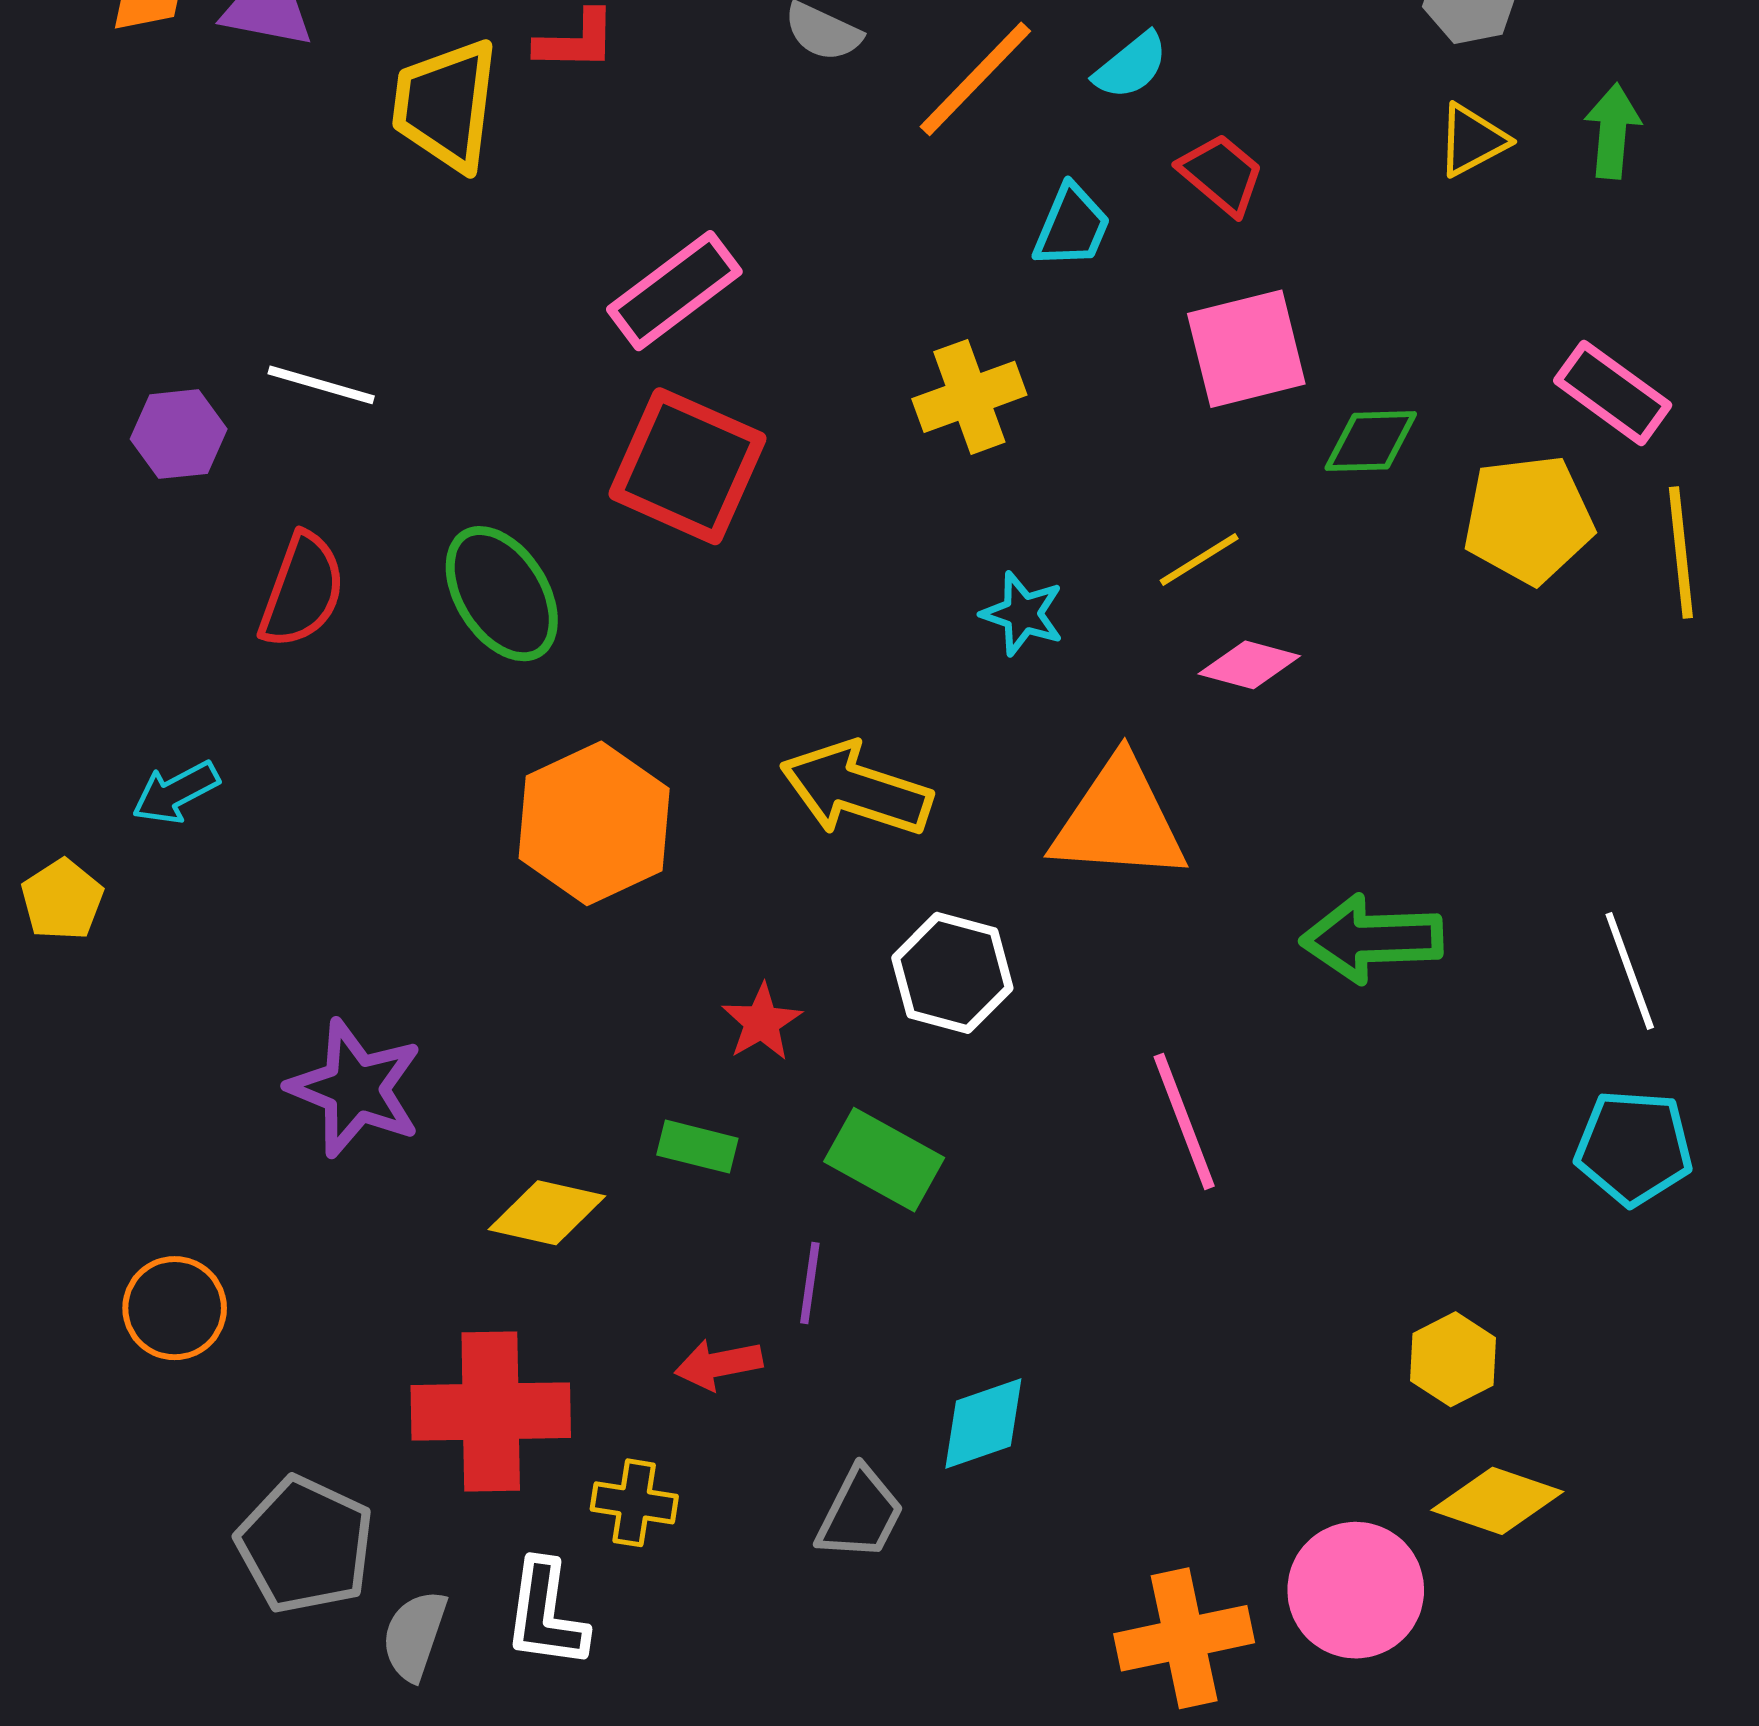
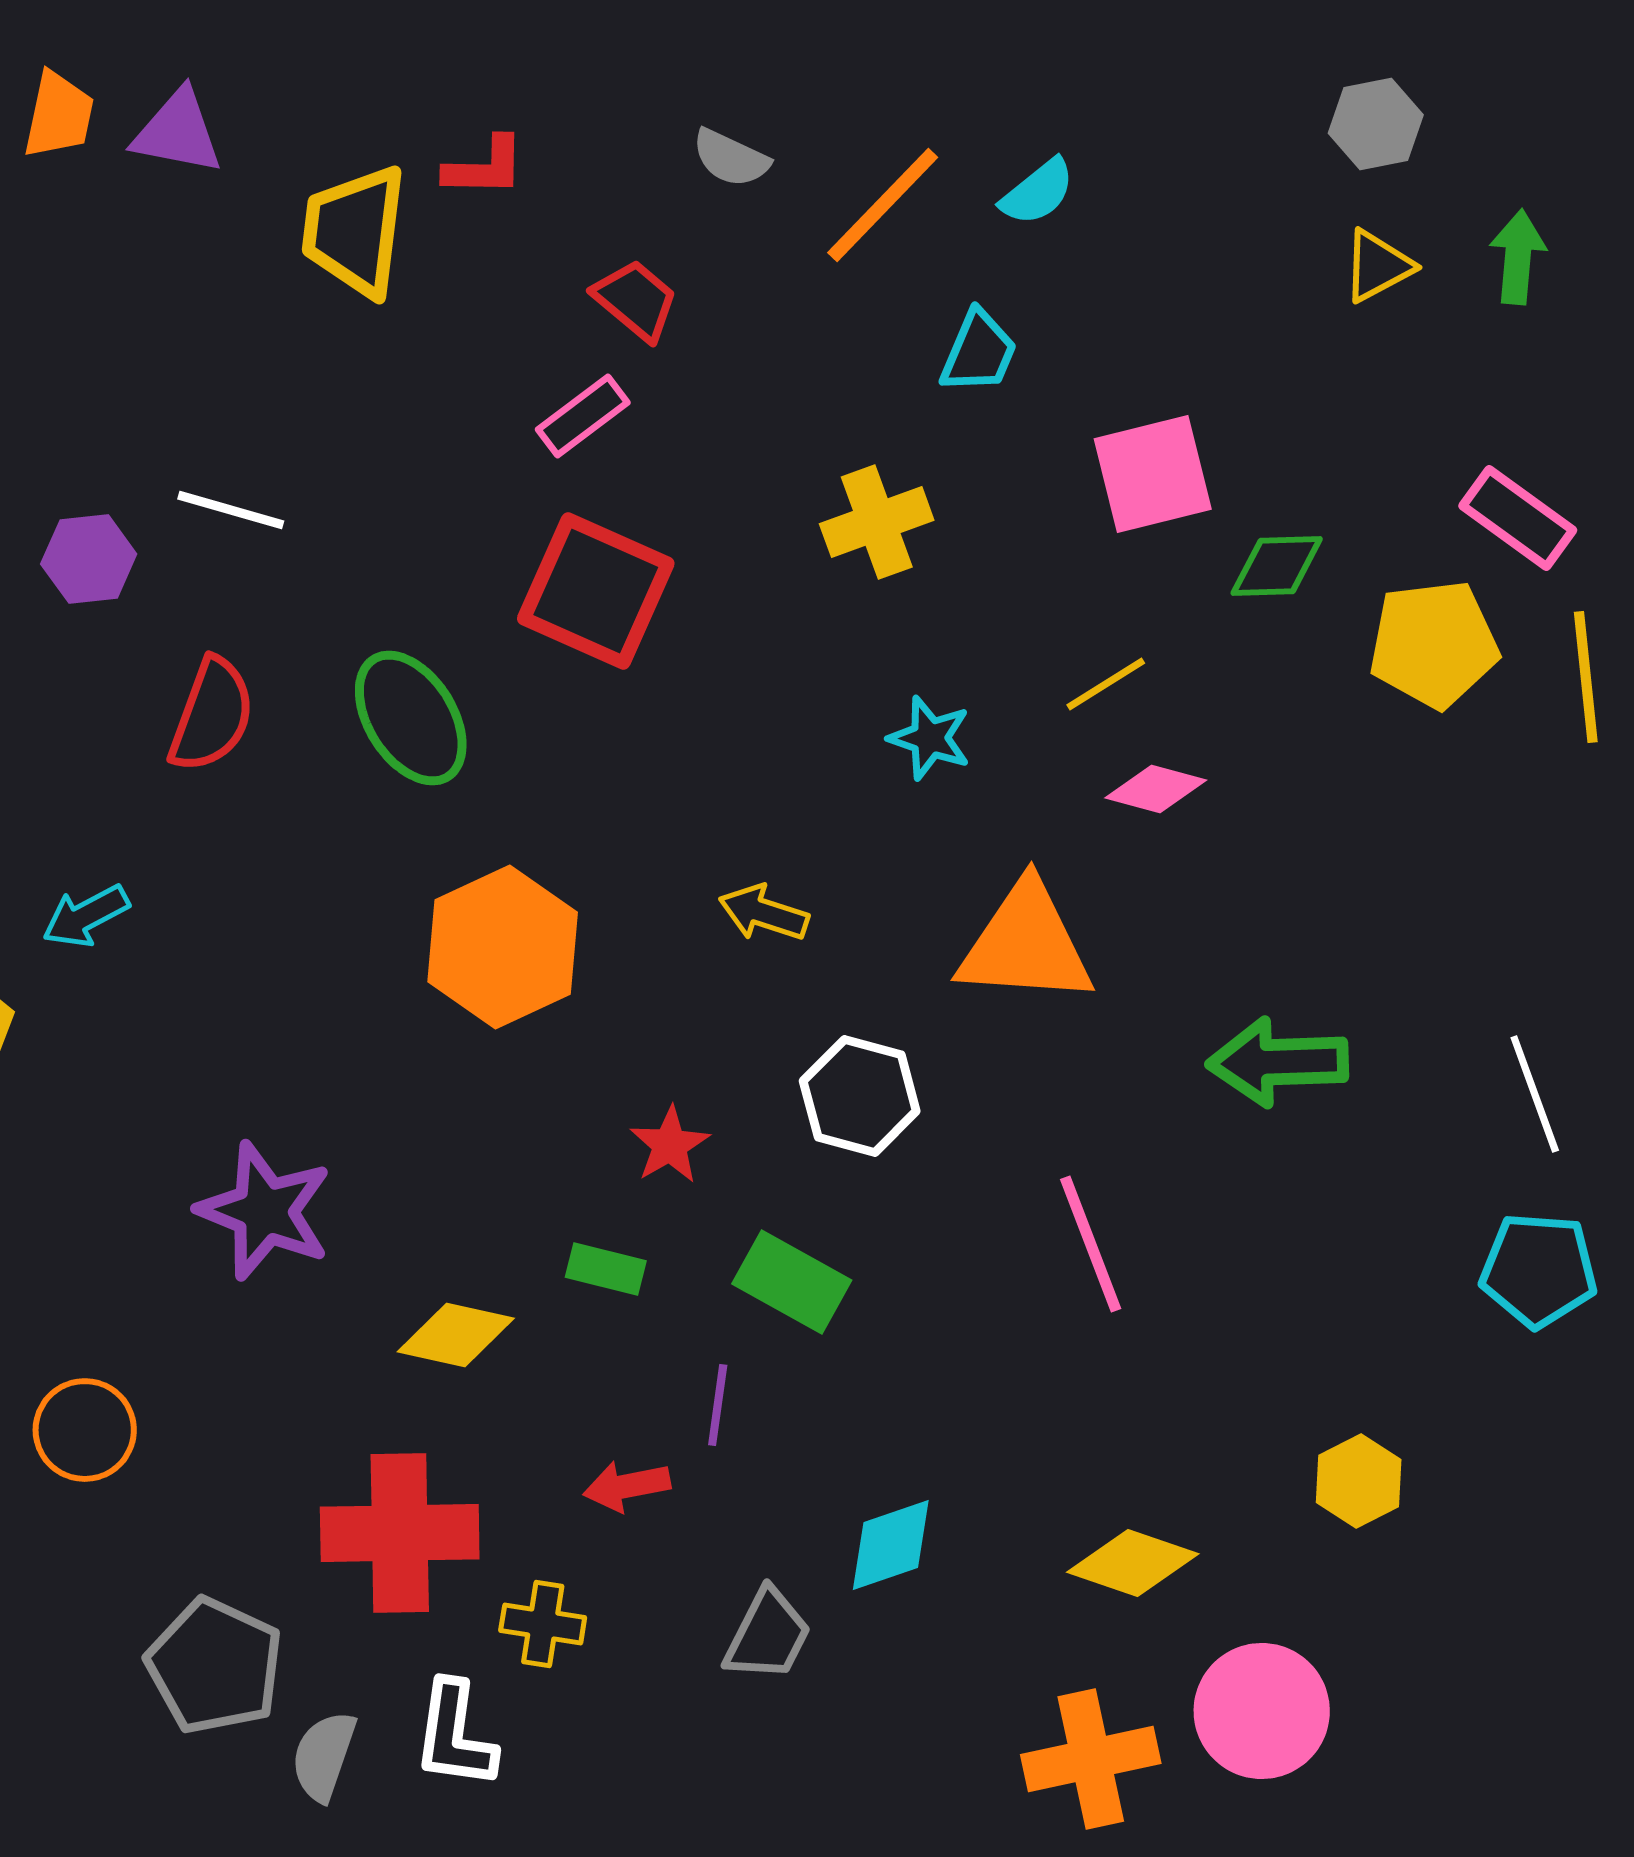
red trapezoid: (1221, 174) -> (636, 300), moved
pink rectangle: (674, 291) -> (583, 416), size x0.7
yellow arrow: (856, 789) -> (764, 913), size x0.6
yellow diamond: (1497, 1501) -> (1133, 1563), moved

